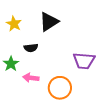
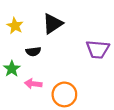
purple trapezoid: (84, 61) -> (98, 49), moved

